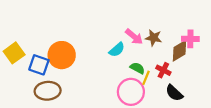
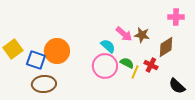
pink cross: (190, 39) -> (176, 17), moved
cyan semicircle: (117, 50) -> (108, 46), turned -98
pink circle: (131, 92) -> (105, 66), moved
black semicircle: (174, 93) -> (177, 86), moved

